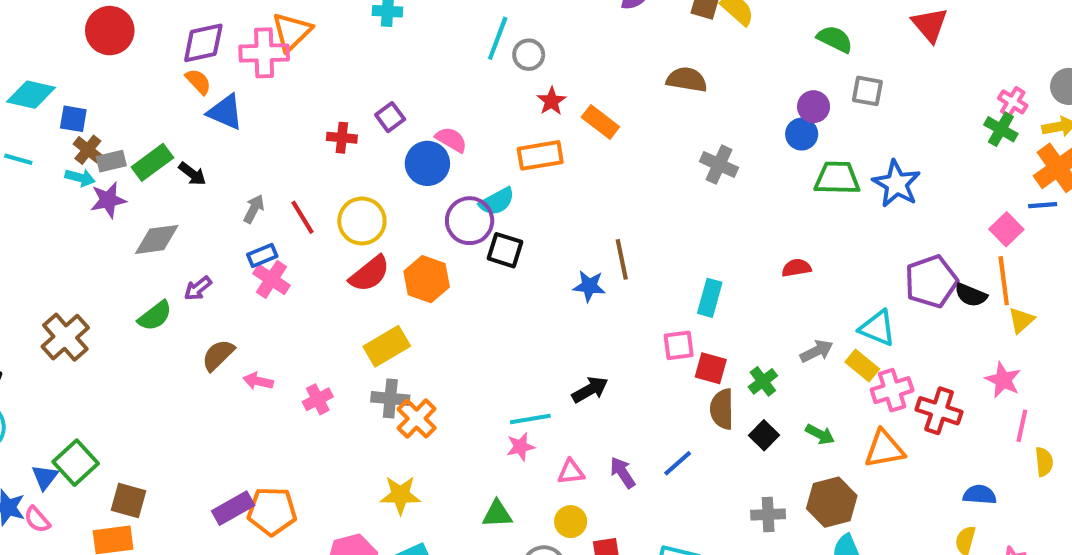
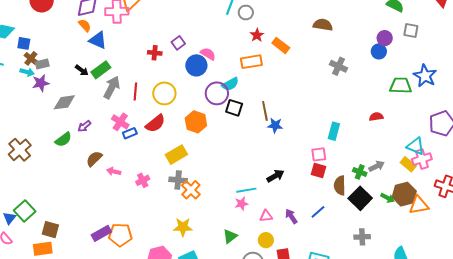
green rectangle: (152, 162) -> (101, 70), moved
green trapezoid: (837, 178) -> (401, 86), moved
gray arrow: (254, 209) -> (112, 87), size x1.6
red line: (302, 217) -> (135, 92), turned 36
blue rectangle: (262, 255) -> (130, 133), moved
brown line: (622, 259) -> (265, 111), moved
red semicircle: (369, 274) -> (155, 124), moved
gray arrow: (817, 351) -> (377, 166), moved
red square: (711, 368) -> (319, 171), moved
green cross: (763, 381) -> (360, 172), turned -32
pink cross: (892, 390) -> (422, 159), moved
black square: (764, 435) -> (360, 198), size x1.6
brown hexagon: (832, 502) -> (404, 194), moved
green triangle: (497, 514) -> (230, 236), turned -35

